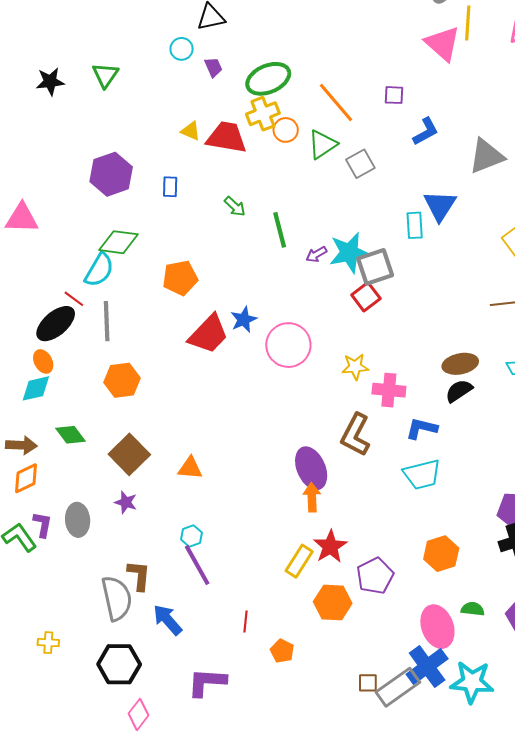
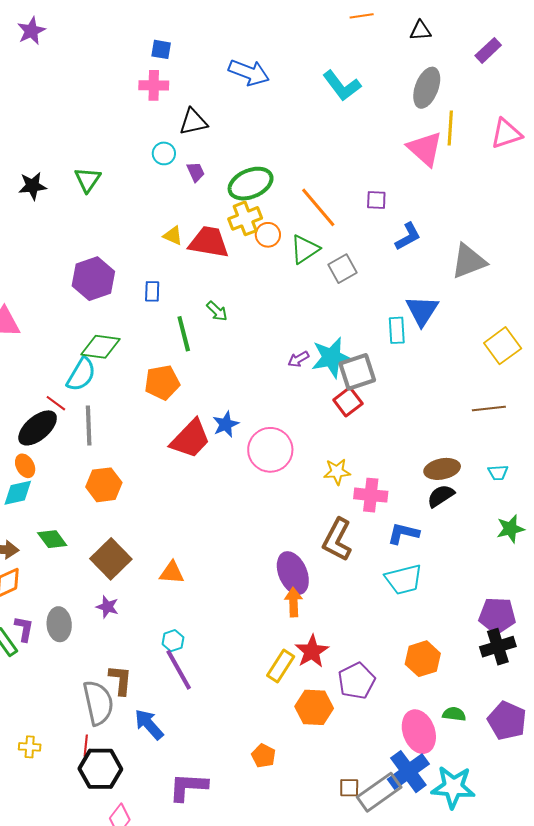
green line: (280, 230) -> (184, 334), moved
red line: (246, 622) -> (86, 746), moved

